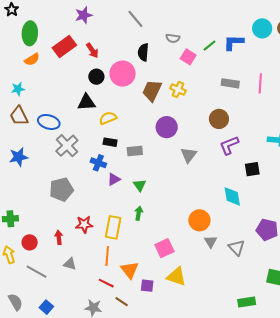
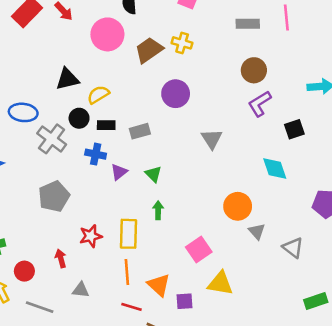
black circle: (96, 77) -> (79, 118), moved
brown trapezoid: (152, 91) -> (149, 50), turned 40
brown circle: (219, 119) -> (254, 70), moved
gray triangle: (189, 155) -> (212, 139), moved
gray triangle: (237, 248) -> (293, 248), moved

